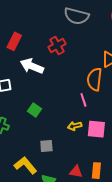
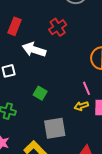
pink line: (83, 100) -> (87, 88), moved
gray square: (46, 146) -> (55, 128), size x1.6

